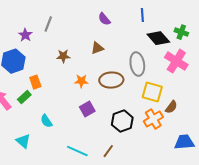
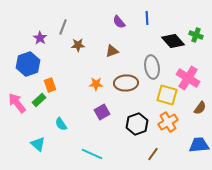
blue line: (142, 15) -> (147, 18), moved
brown star: (63, 56) -> (78, 45), moved
pink cross: (176, 61) -> (188, 78), moved
brown semicircle: (171, 107) -> (200, 108), moved
brown line: (108, 151) -> (153, 154), moved

